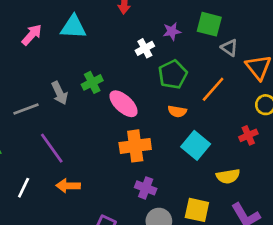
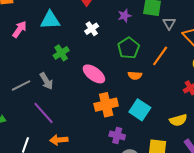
white cross: (145, 48) -> (92, 29), moved
gray triangle: (229, 48) -> (169, 23), turned 32
green cross: (92, 82) -> (61, 53), moved
gray arrow: (60, 93) -> (46, 81), moved
cyan square: (196, 145) -> (140, 110), moved

